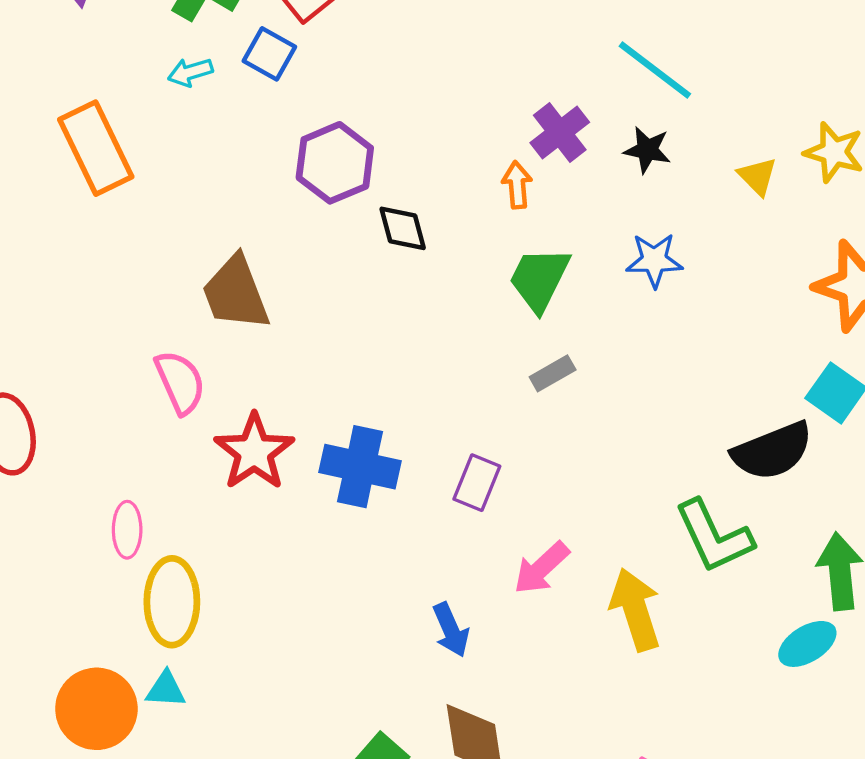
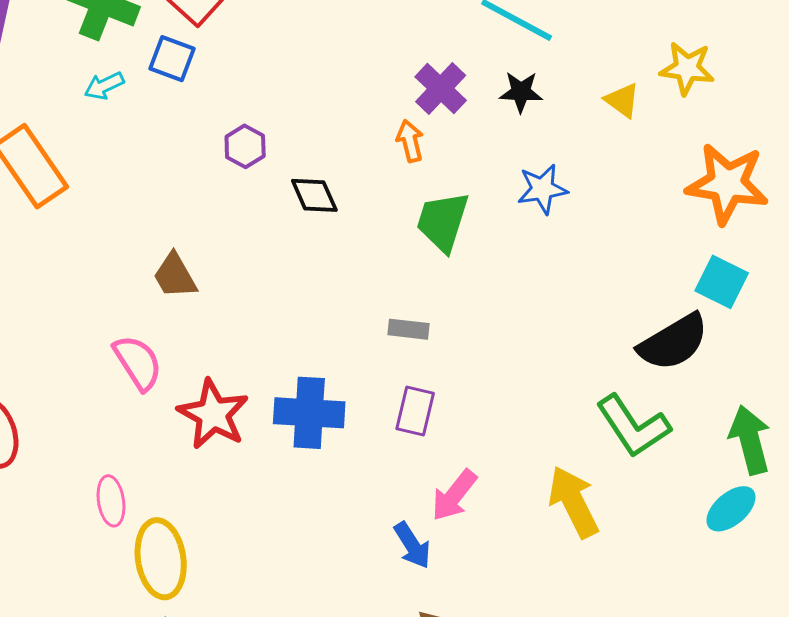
purple hexagon: (335, 163) -> (245, 146), size x0.6
brown trapezoid: (236, 293) -> (175, 276), size x0.7
gray rectangle: (553, 373) -> (409, 329), moved, turned 45
pink arrow: (541, 568) -> (454, 495), moved

